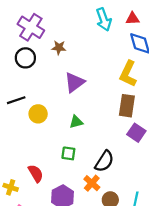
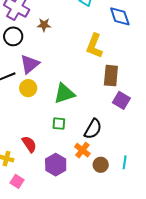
yellow L-shape: (128, 74) -> (94, 46), moved
purple triangle: (75, 82) -> (30, 64), moved
green triangle: (76, 122) -> (64, 93), size x1.6

